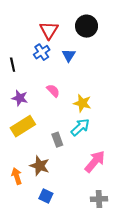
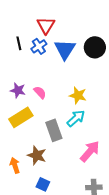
black circle: (87, 26) -> (95, 47), moved
blue triangle: (69, 55) -> (65, 49), size x1.6
black line: (13, 65) -> (19, 43), moved
pink semicircle: (53, 91) -> (40, 92), moved
gray rectangle: (57, 140) -> (54, 130), size x1.5

